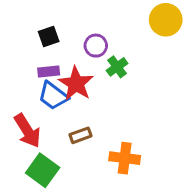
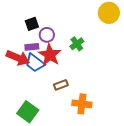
purple circle: (96, 46) -> (47, 35), moved
red arrow: (27, 131) -> (18, 58), moved, turned -35
brown rectangle: (81, 135) -> (61, 85), moved

